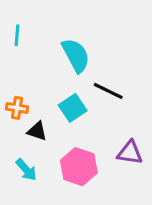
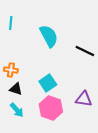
black line: (108, 91) -> (85, 51), moved
cyan square: (73, 108) -> (48, 83), moved
black triangle: (37, 131) -> (16, 89), moved

